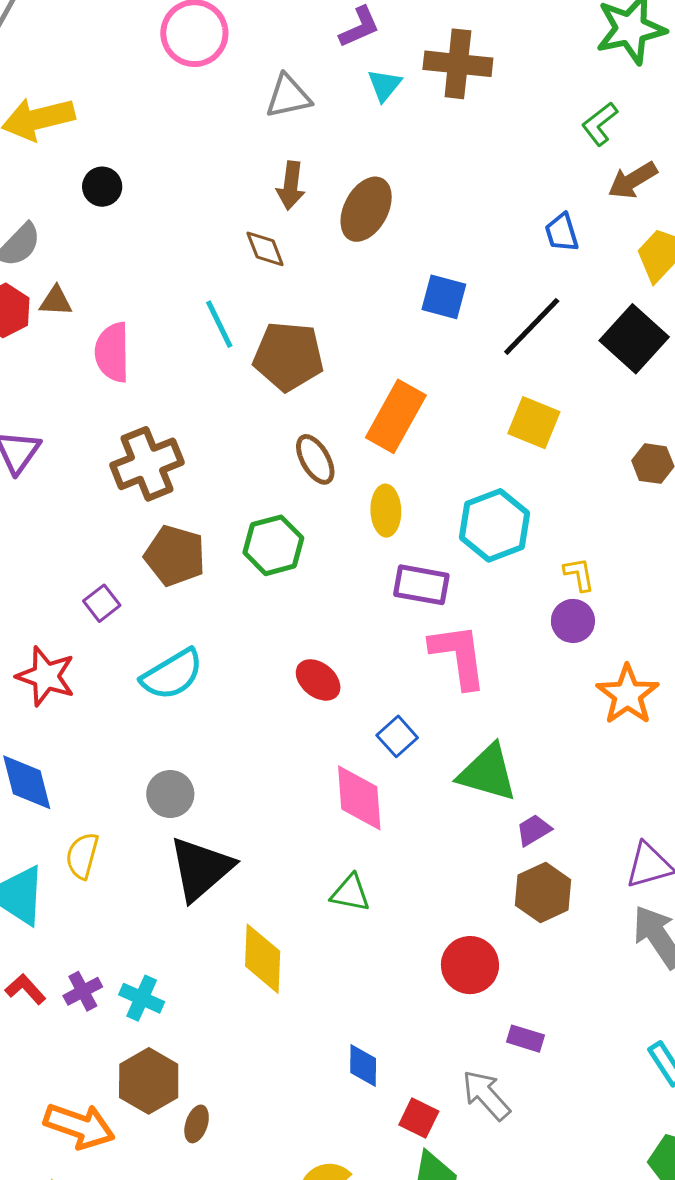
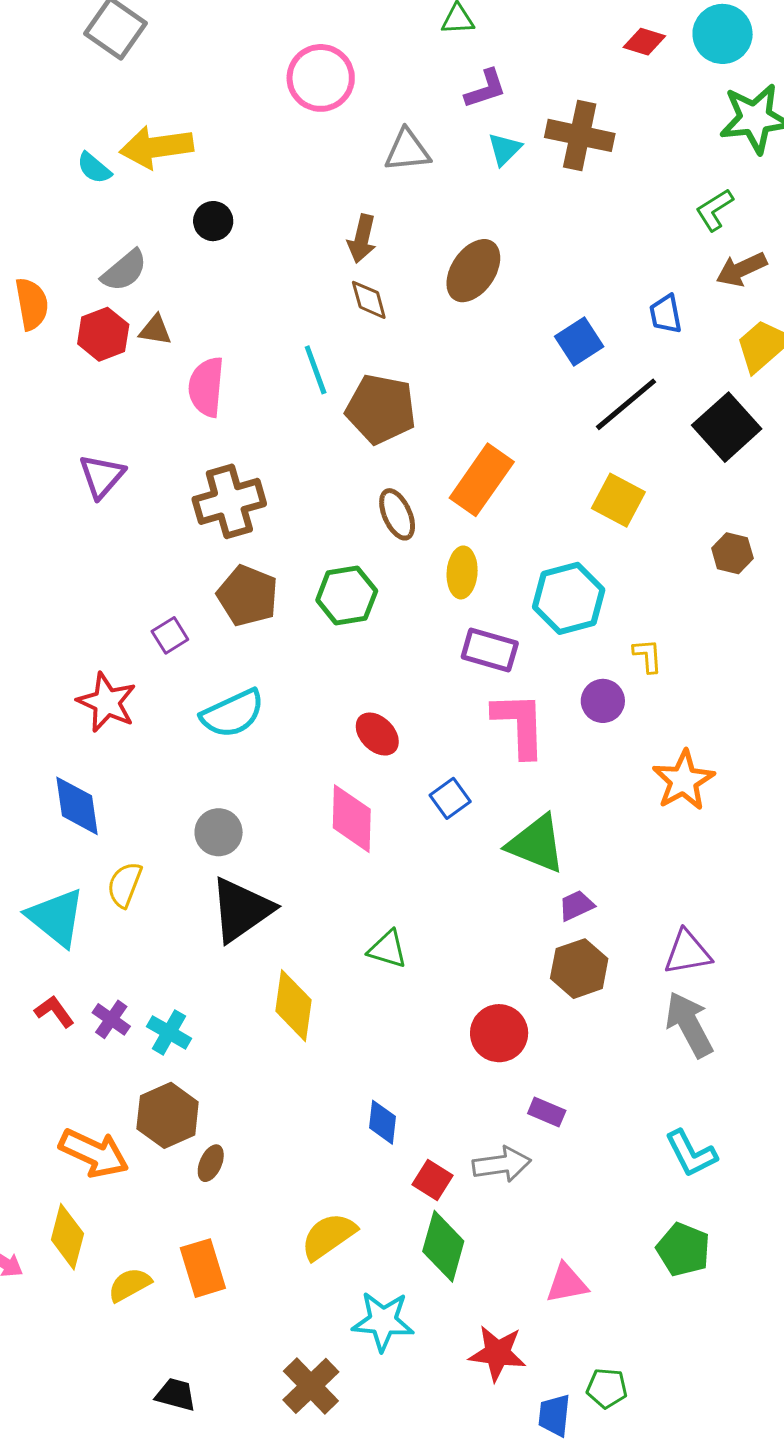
brown arrow: (291, 185) -> (362, 239), moved
blue square: (444, 297) -> (579, 341), moved, turned 36
purple circle: (573, 621) -> (603, 701), moved
pink diamond: (359, 798) -> (352, 819), moved
purple cross: (83, 991) -> (111, 1019), turned -33
gray arrow: (486, 1095) -> (502, 1164), turned 118

